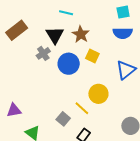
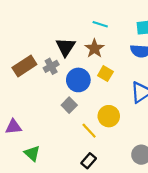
cyan line: (66, 13) -> (100, 24), moved
brown rectangle: (17, 30) -> (24, 66), moved
gray square: (63, 119) -> (69, 105), moved

